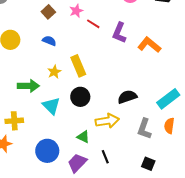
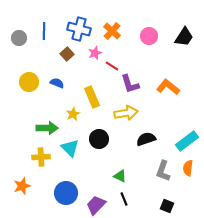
purple L-shape: (119, 33) -> (130, 84), moved, turned -40
blue semicircle: (49, 41) -> (57, 83), moved
yellow rectangle: (78, 66) -> (92, 97), moved
yellow cross: (14, 121) -> (41, 157), moved
yellow arrow: (107, 121) -> (126, 113), moved
green triangle: (83, 137) -> (120, 176), moved

